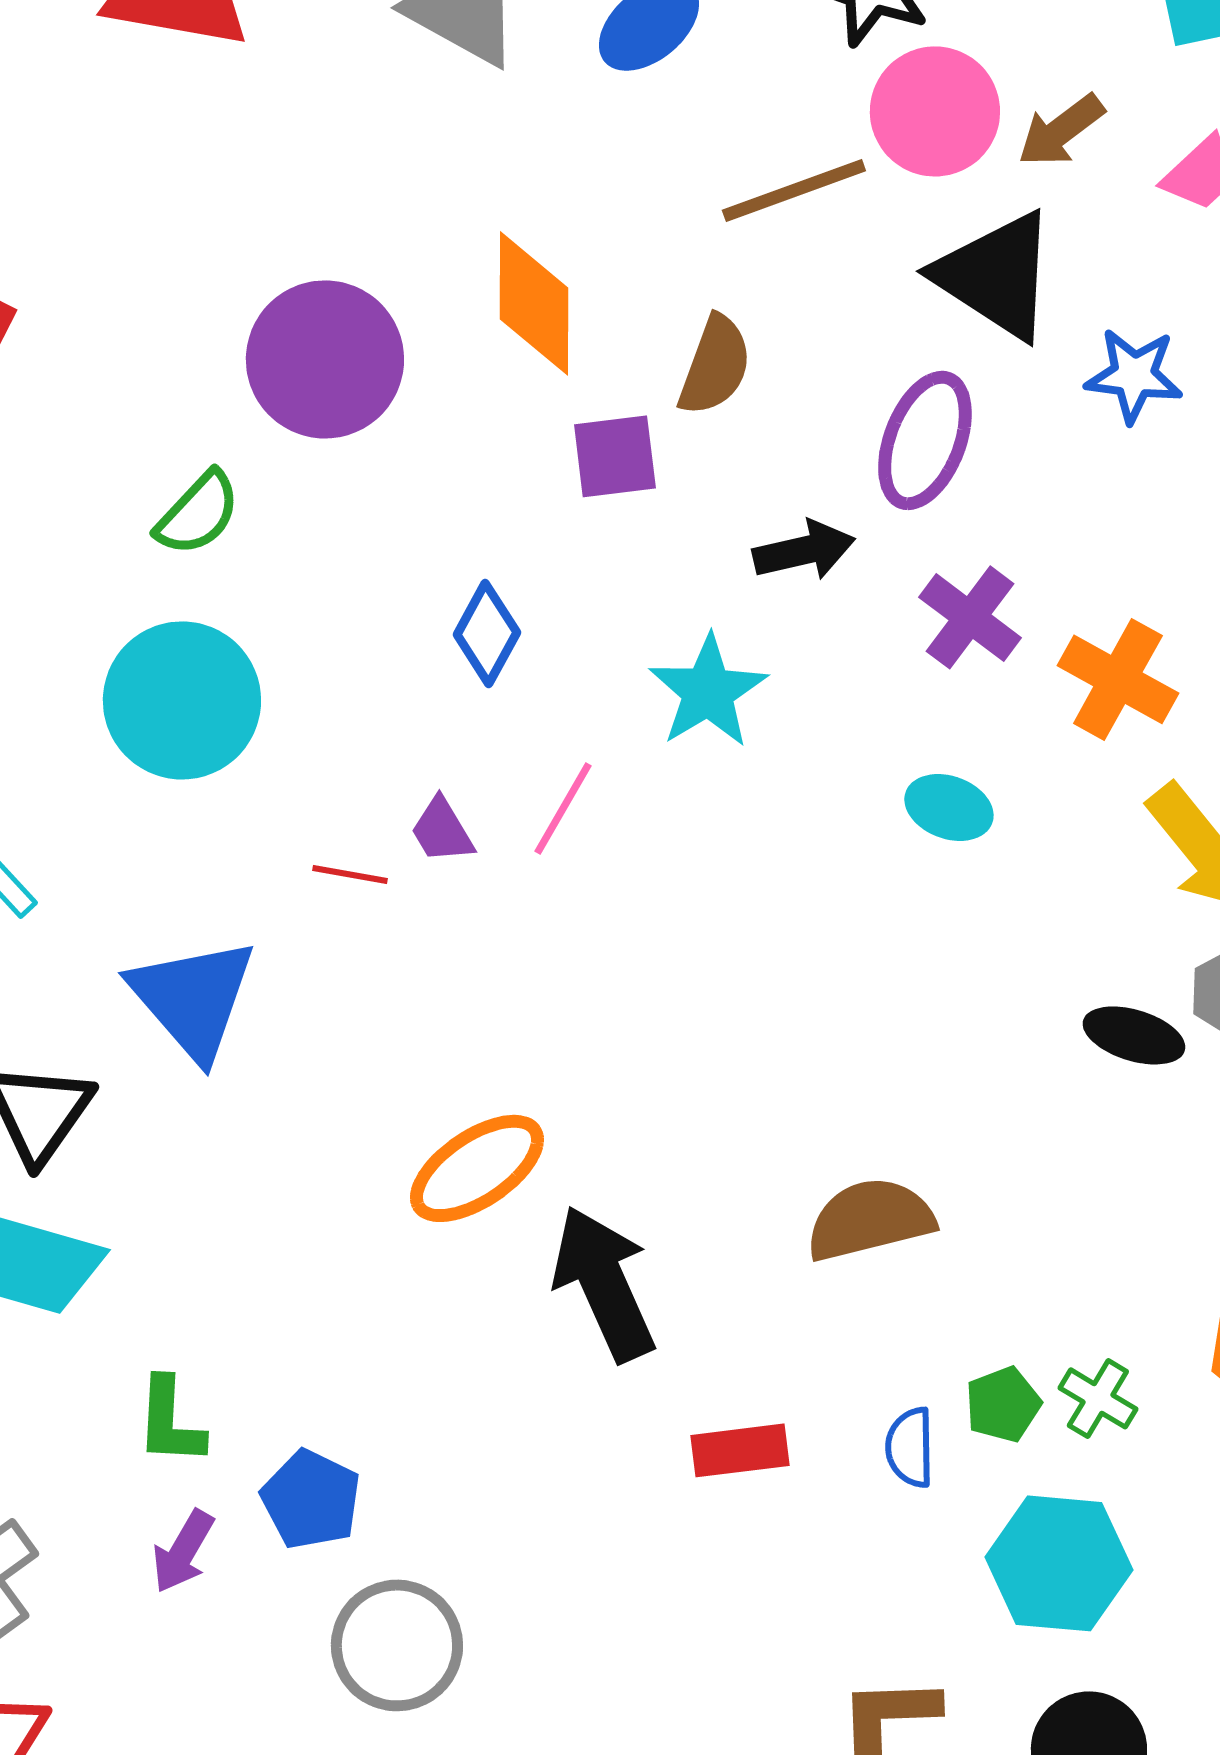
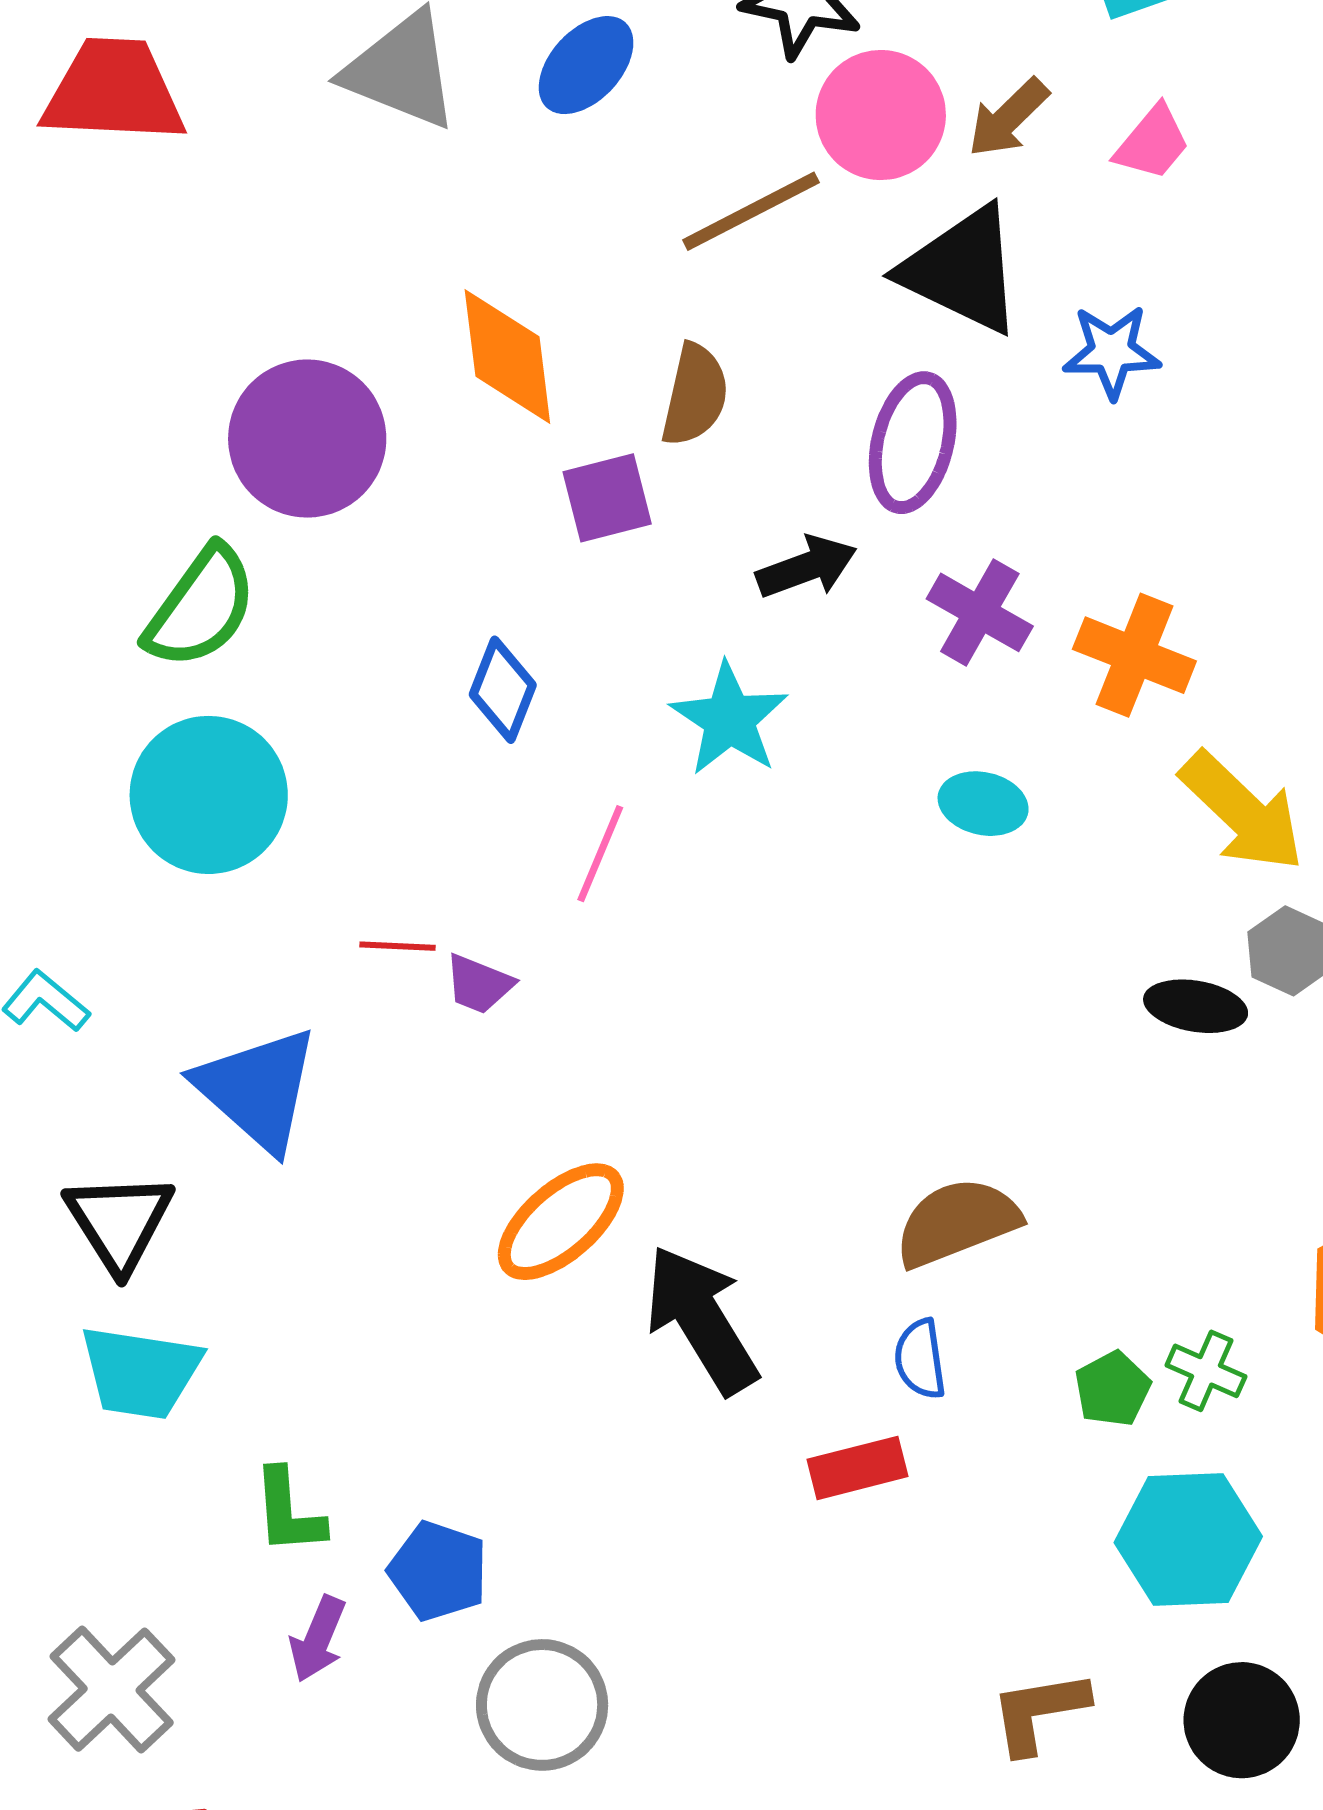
green semicircle: (198, 513) -> (201, 607), size x1.4
purple trapezoid: (442, 830) -> (479, 984), moved, turned -30
blue semicircle: (910, 1447) -> (920, 1359), moved

